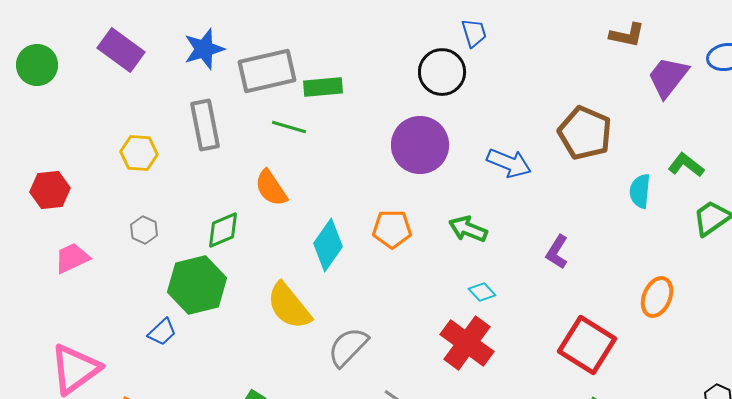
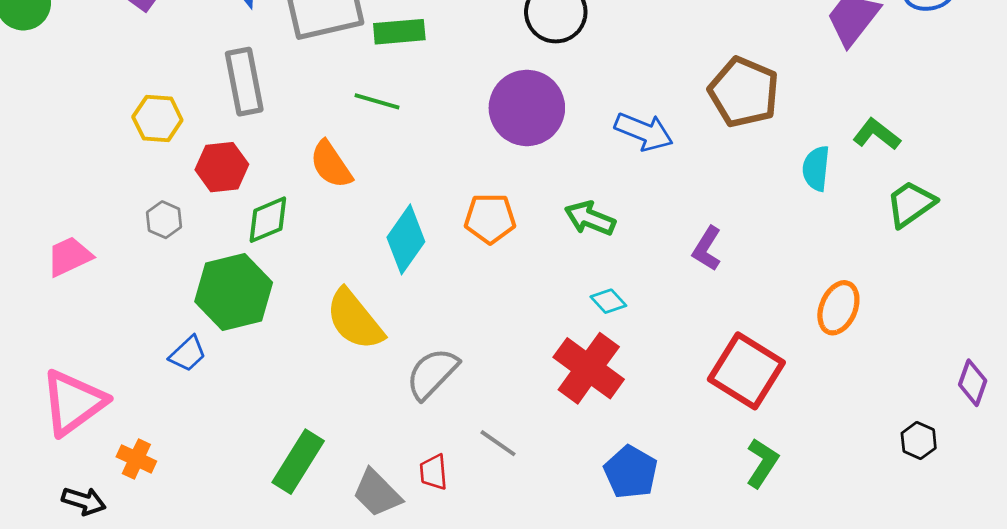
green line: (289, 127) -> (377, 101), moved
red hexagon: (50, 190) -> (222, 167), moved

